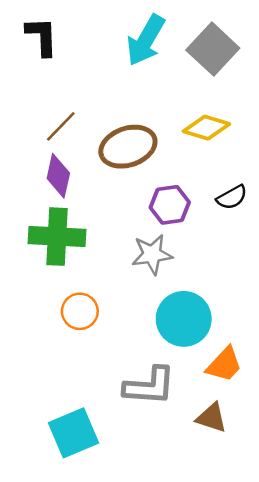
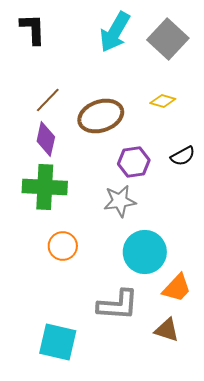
yellow diamond: (206, 128) -> (163, 101), size x0.7
cyan square: (73, 433) -> (58, 342), turned 36

